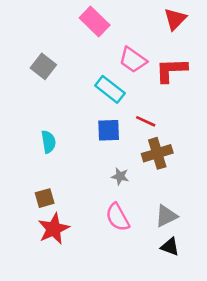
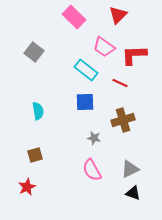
red triangle: (175, 19) -> (118, 15), moved
red line: (146, 121) -> (120, 83), moved
red star: (54, 229) -> (27, 187), moved, size x0.7

